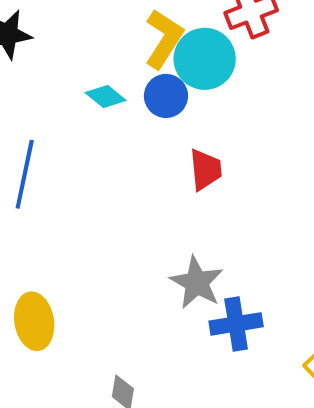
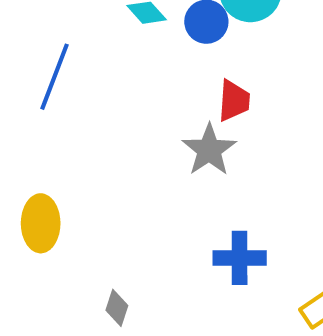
gray star: (197, 283) -> (209, 150), moved

